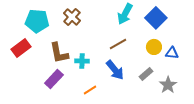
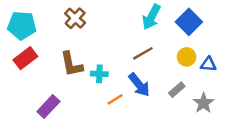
brown cross: (72, 17) -> (75, 18), moved
cyan pentagon: (37, 21) -> (22, 25), moved
purple rectangle: (54, 79) -> (48, 107), moved
orange line: (90, 90) -> (115, 99), moved

